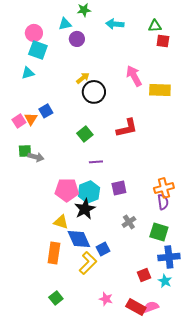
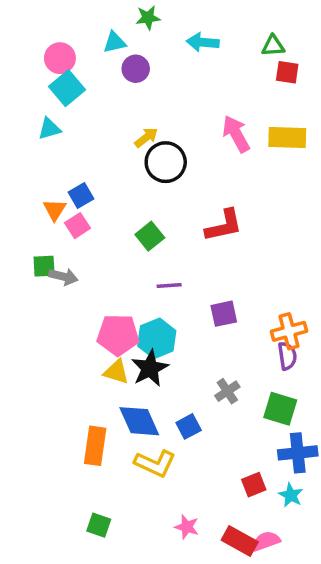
cyan square: (38, 50) -> (67, 88), turned 30
yellow rectangle: (160, 90) -> (287, 137), moved
pink square: (19, 121) -> (78, 226), moved
purple square: (119, 188) -> (224, 314), moved
yellow triangle: (61, 222) -> (116, 372), moved
blue square: (103, 249) -> (189, 426), moved
yellow L-shape: (88, 263) -> (155, 463), turned 70
green square: (56, 298) -> (99, 525), turned -32

